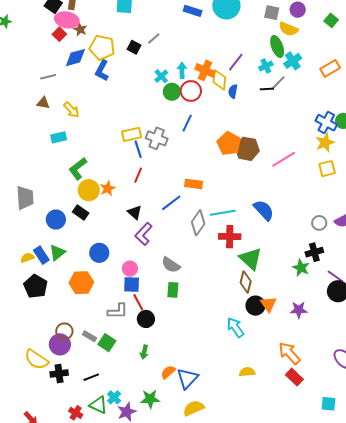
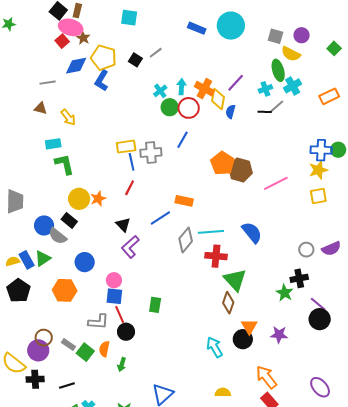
blue cross: (326, 123) -> (321, 150), turned -30
gray cross: (157, 138) -> (151, 153), turned -30
green L-shape: (78, 169) -> (64, 164), moved, turned 110
gray semicircle: (171, 265) -> (58, 236), moved
black circle: (255, 306) -> (243, 339), moved
orange semicircle: (168, 372) -> (104, 349), moved, turned -42

